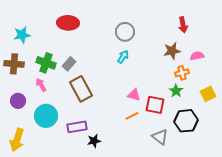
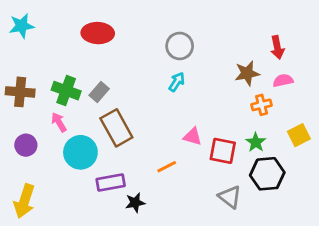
red arrow: (183, 25) -> (277, 47), moved
cyan star: (22, 35) -> (22, 26), moved
green star: (176, 91) -> (256, 142), moved
cyan circle: (46, 116) -> (80, 152), moved
orange line: (132, 116) -> (167, 167), moved

